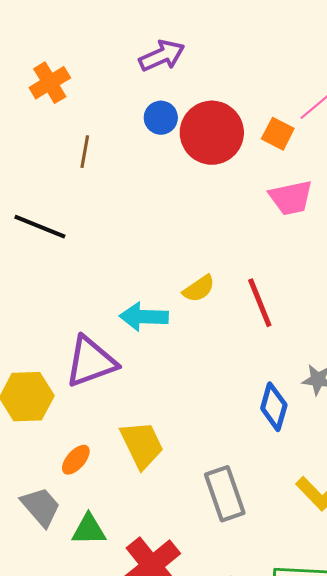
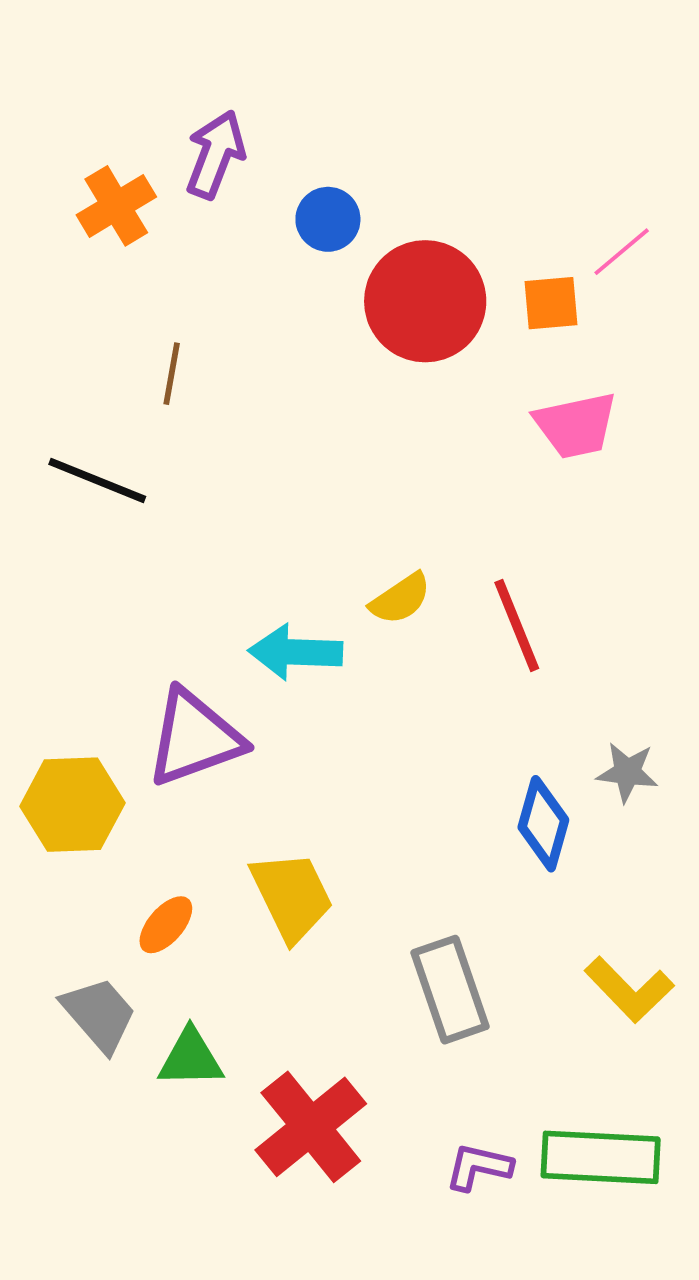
purple arrow: (162, 56) -> (215, 154), moved, turned -45
blue circle: (161, 118) -> (328, 219), moved
orange square: (278, 134) -> (551, 303), turned -32
brown line: (85, 152) -> (172, 374), moved

